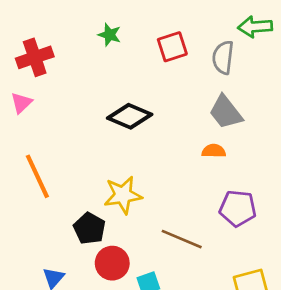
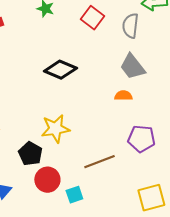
red square: (172, 47) -> (92, 18), turned -35
brown line: (182, 239) -> (99, 162), turned -44

